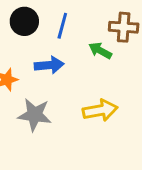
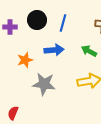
green arrow: (100, 51) -> (89, 51), moved

